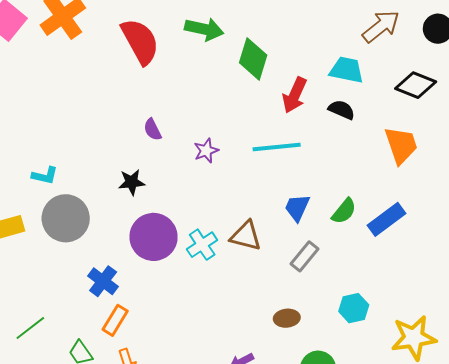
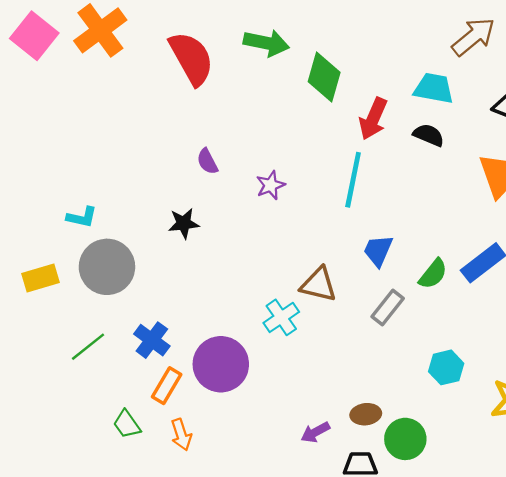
cyan line: (277, 147) -> (353, 180), turned -72
green semicircle: (344, 211) -> (433, 274), moved
purple circle: (154, 237) -> (221, 364), moved
cyan cross: (202, 245) -> (281, 317), moved
brown ellipse: (287, 318) -> (366, 414), moved
green line: (30, 328) -> (88, 347), moved

